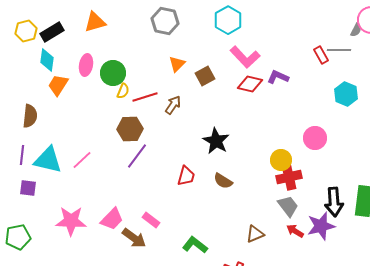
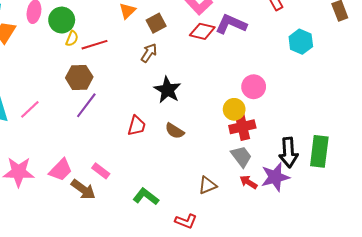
purple L-shape: (278, 77) -> (231, 24), size x1.4
brown arrow: (173, 105) -> (149, 53), moved
pink circle: (315, 138) -> (254, 87), moved

